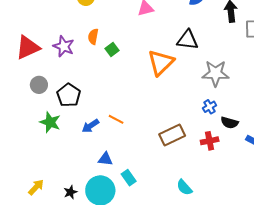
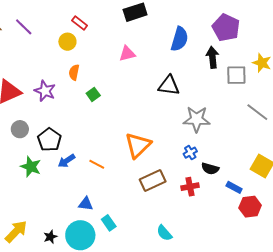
orange semicircle: (93, 37) -> (74, 72), moved
orange triangle: (161, 63) -> (138, 145), moved
blue arrow: (90, 126) -> (67, 161), moved
yellow arrow: (36, 187) -> (16, 231), size x1.4

